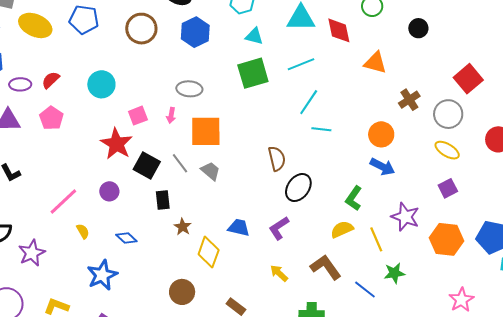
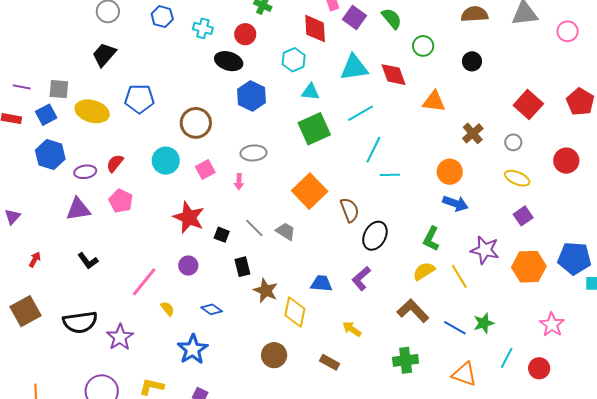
brown circle: (141, 29) -> (196, 123), moved
gray circle: (448, 114) -> (513, 142), size x0.6
pink square: (138, 116) -> (205, 169), moved
orange square: (206, 131) -> (310, 191), moved, turned -36
black square: (147, 165) -> (222, 235), size x0.6
brown star: (183, 227) -> (266, 290), size x1.4
yellow arrow: (279, 273) -> (352, 329), moved
green star: (394, 273) -> (484, 323), moved

